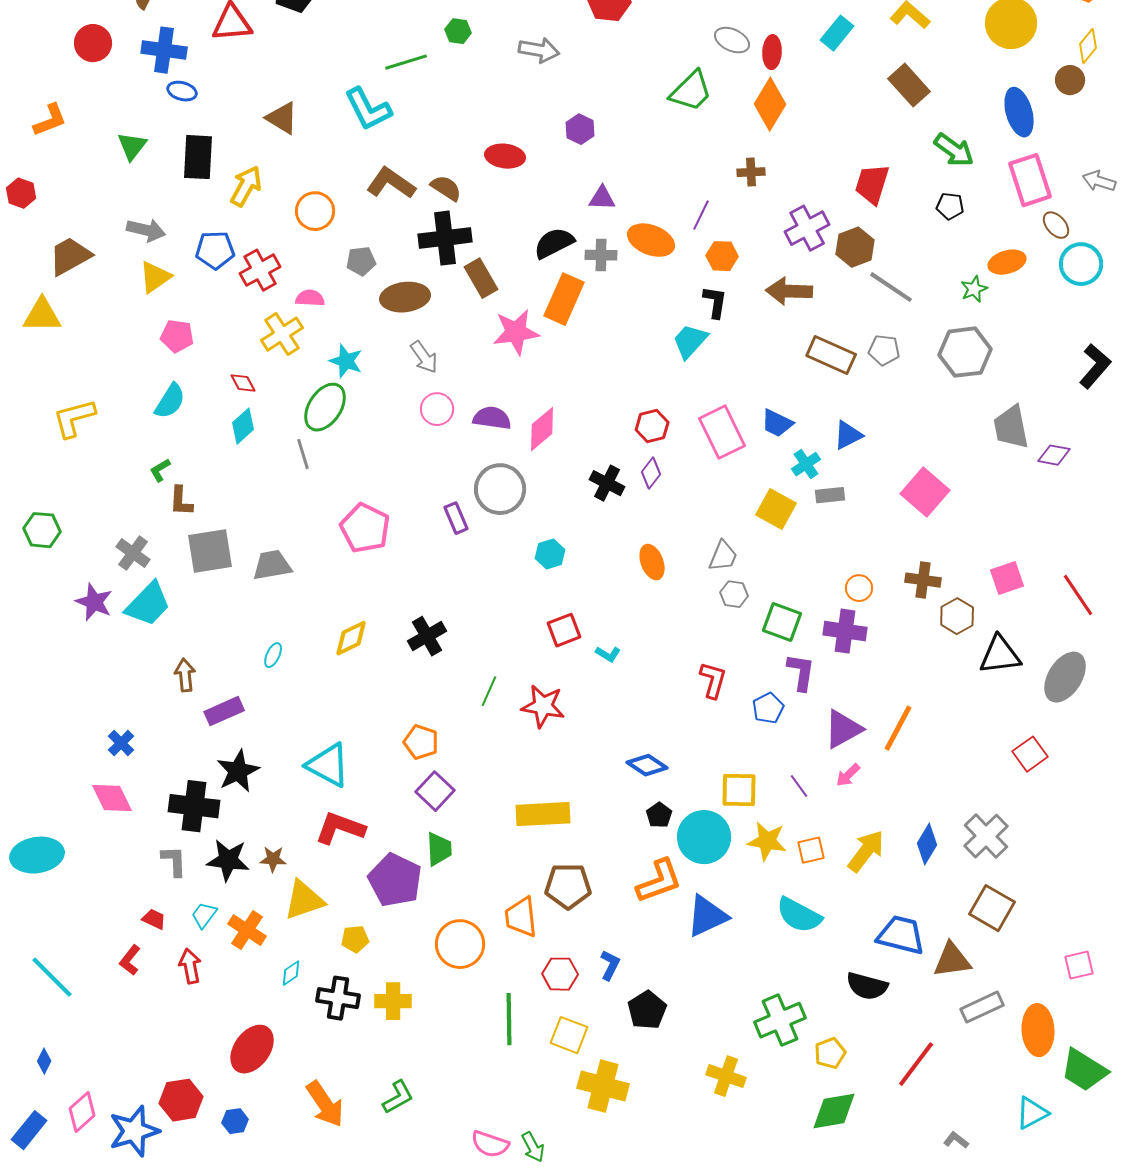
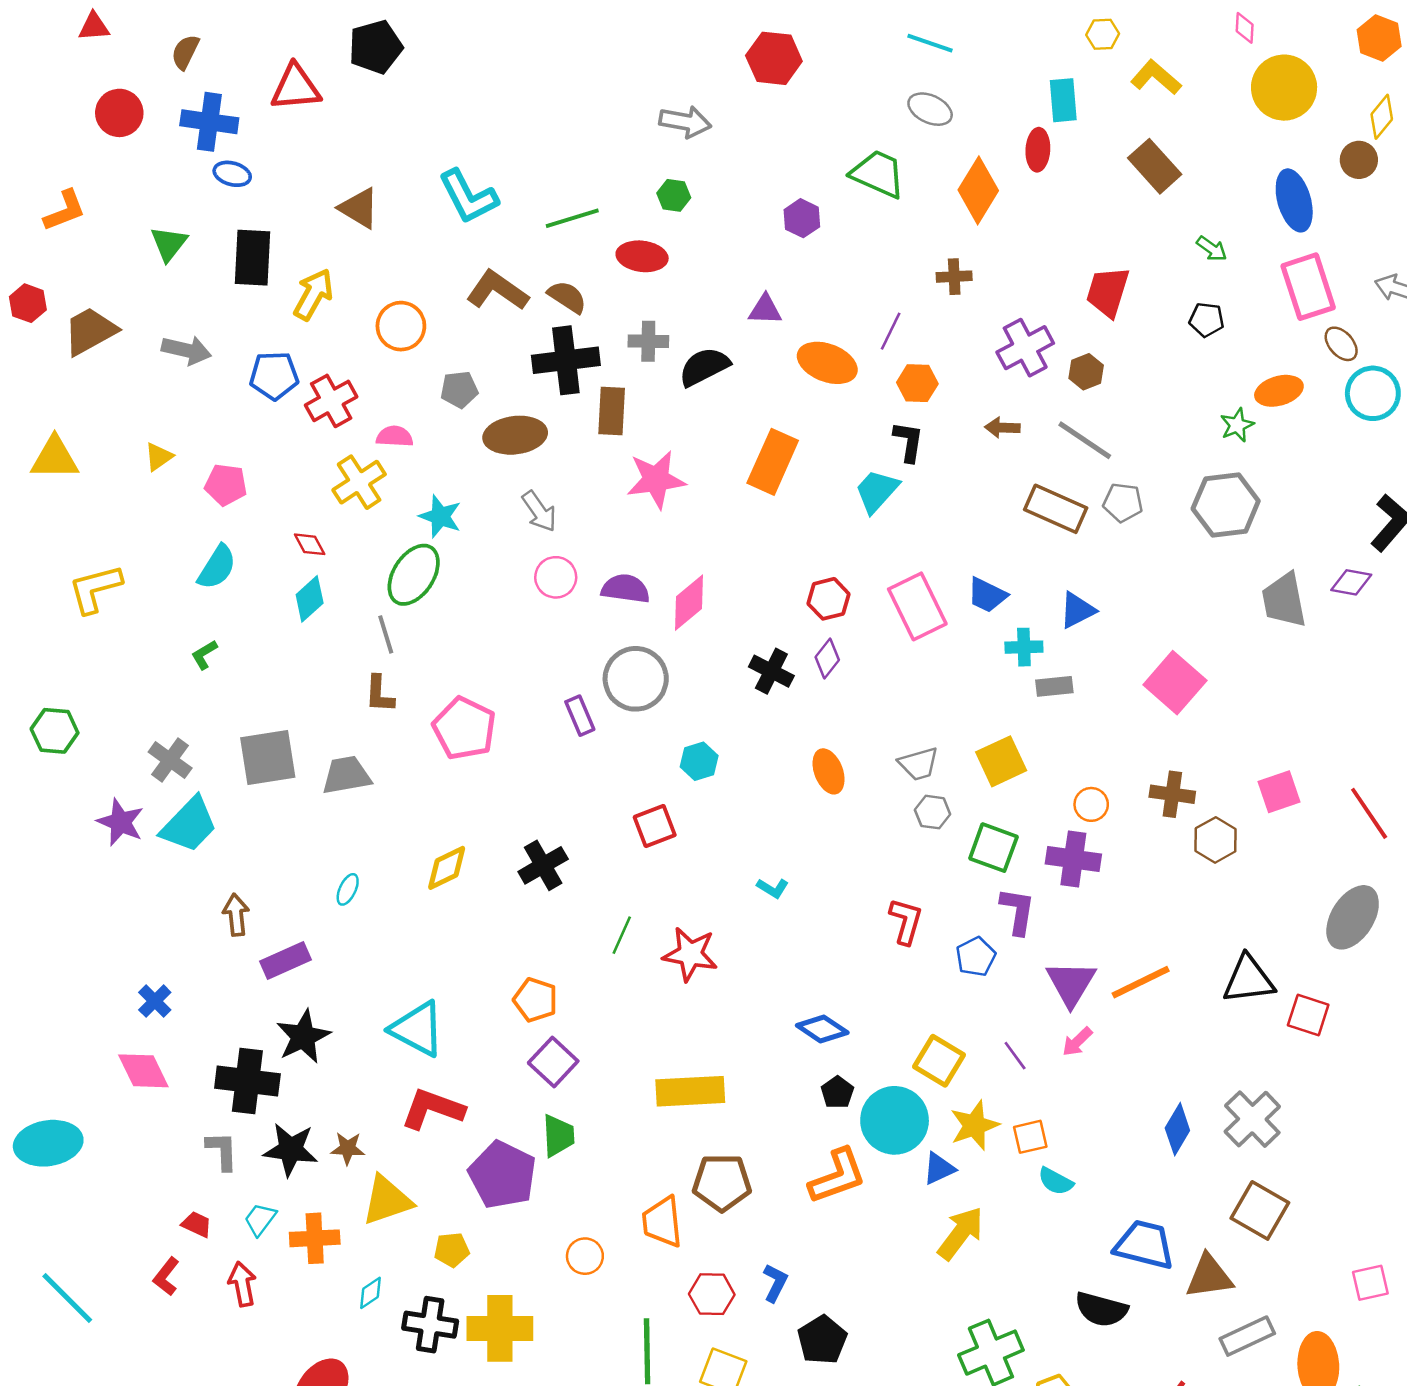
green hexagon: (458, 31) -> (674, 195), moved
cyan rectangle: (837, 33) -> (1063, 100), turned -44
red ellipse: (772, 52) -> (1038, 150), moved
green line: (406, 62) -> (572, 218), moved
green trapezoid: (691, 91) -> (878, 174), turned -111
purple hexagon: (580, 129) -> (802, 218), moved
green arrow: (954, 150) -> (1212, 249), size x0.6
brown hexagon: (855, 247) -> (1086, 372), size x0.7
gray cross: (601, 255) -> (648, 341), moved
brown trapezoid: (70, 256) -> (90, 331), moved
yellow triangle: (155, 277) -> (159, 457), moved, size x0.7
brown rectangle: (481, 278) -> (612, 411), turned 33
gray line: (891, 287) -> (1085, 440), moved
brown arrow: (789, 291) -> (1002, 428), size x0.6
orange rectangle: (564, 299) -> (773, 462), moved
purple diamond: (1054, 455) -> (1351, 582), moved
cyan cross: (806, 464) -> (1024, 647), turned 32
brown L-shape: (181, 501) -> (379, 694), moved
yellow square: (776, 509) -> (1001, 761), moved, turned 36
gray trapezoid: (723, 556) -> (919, 764), turned 52
red square: (564, 630) -> (655, 826), moved
black triangle: (1000, 655) -> (1249, 980), moved
orange line: (898, 728) -> (1141, 982), turned 36
purple triangle: (843, 729) -> (1071, 983), turned -30
red square: (1030, 754) -> (1308, 1015), turned -36
yellow square: (739, 790) -> (939, 1061), turned 30
yellow star: (767, 841) -> (974, 1125), turned -30
yellow arrow: (866, 851) -> (960, 1233), moved
cyan semicircle: (799, 915) -> (1056, 1181), moved, size x0.6
blue triangle: (707, 916) -> (939, 1169), moved, size x0.6
orange cross: (247, 930) -> (315, 1238), turned -36
orange circle: (460, 944) -> (585, 1256), size x0.6
yellow cross: (393, 1001) -> (500, 1328), size x1.4

